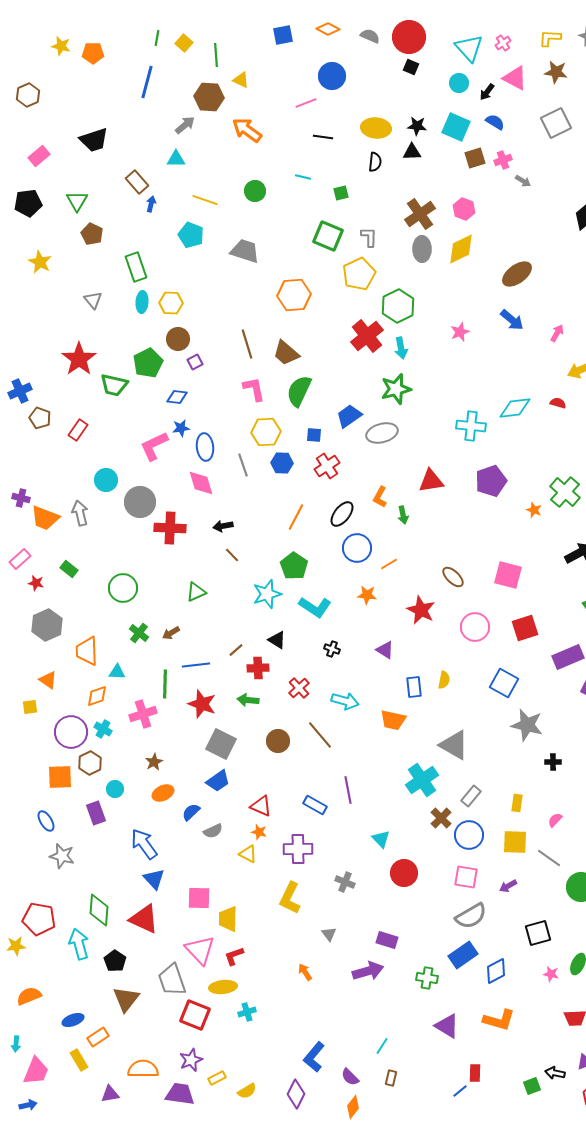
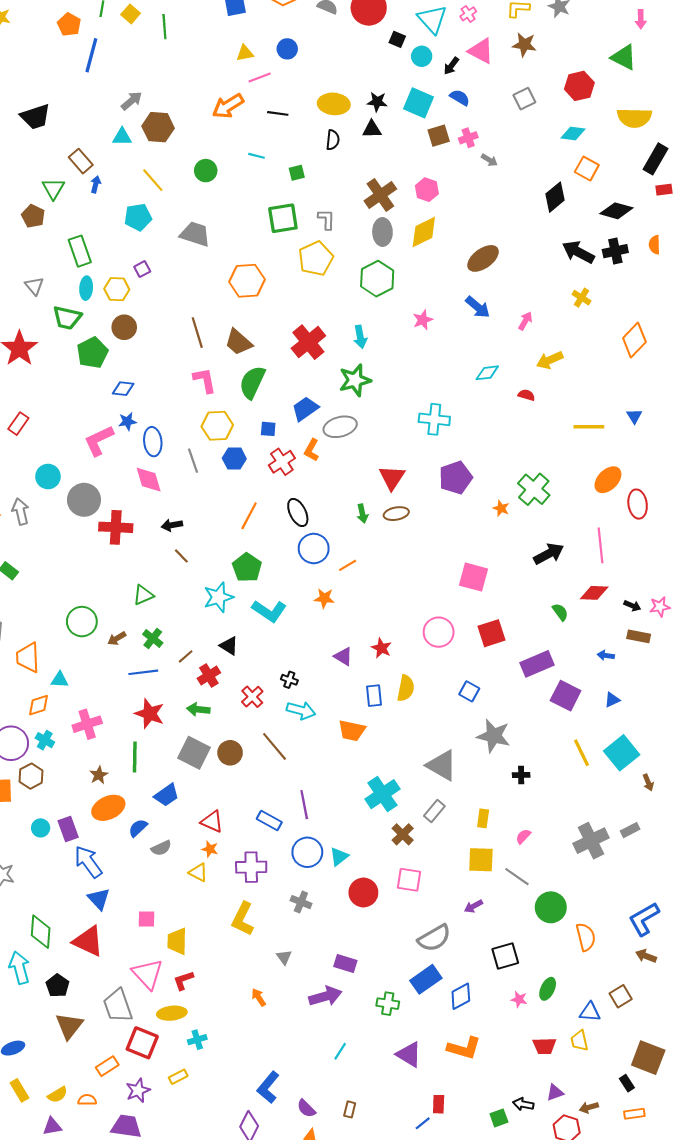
orange pentagon: (93, 53) -> (69, 25), moved, turned 30
black square: (411, 67) -> (397, 39), moved
blue circle: (332, 76) -> (287, 49), size x0.7
yellow triangle: (241, 80) -> (245, 53), moved, turned -36
brown hexagon: (209, 97) -> (158, 127), moved
gray square: (556, 123) -> (524, 99), size x0.7
orange arrow: (247, 130) -> (228, 106), moved, turned -68
yellow line: (205, 200) -> (153, 180), turned 30
green triangle: (77, 201) -> (53, 189), moved
cyan pentagon: (191, 235) -> (138, 217), turned -30
green square: (328, 236) -> (283, 218), turned -32
green hexagon: (398, 306) -> (377, 279), moved
red cross: (367, 336) -> (308, 342), moved
purple square: (195, 362) -> (142, 269), moved
green trapezoid: (114, 385) -> (67, 318), moved
cyan diamond: (515, 408) -> (487, 373), moved, size x0.7
red triangle: (431, 481) -> (392, 478), turned -48
orange L-shape: (380, 497) -> (312, 450), moved
black ellipse: (342, 514) -> (298, 513), turned -64
brown ellipse: (453, 577) -> (396, 514), moved, turned -55
green circle: (123, 588) -> (82, 622), moved
red star: (421, 610) -> (381, 648), moved, size x0.7
green cross: (139, 633) -> (153, 638), moved
black cross: (332, 649) -> (289, 680), moved
red cross: (258, 668) -> (209, 676), turned -30
yellow semicircle: (444, 680) -> (406, 688), size x1.4
blue square: (504, 683) -> (469, 691), size x0.7
green line: (165, 684) -> (135, 757), moved
gray square: (221, 744) -> (194, 753), moved
gray triangle: (454, 745) -> (442, 765), moved
cyan circle: (115, 789) -> (41, 828), moved
orange ellipse: (163, 793) -> (108, 808), size x1.4
purple rectangle: (96, 813) -> (68, 829), moved
blue circle: (469, 835) -> (307, 852), moved
cyan triangle: (381, 839) -> (339, 857), turned 36
pink square: (466, 877) -> (409, 880), moved
pink square: (199, 898) -> (146, 919), size x0.7
orange rectangle: (98, 1037) -> (107, 1066), moved
cyan line: (382, 1046) -> (340, 1051), moved
orange semicircle: (143, 1069) -> (87, 1100), size x0.6
yellow rectangle: (217, 1078) -> (178, 1077), moved
yellow semicircle: (247, 1091) -> (58, 1095), moved

